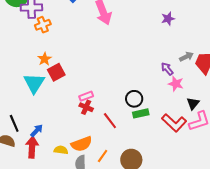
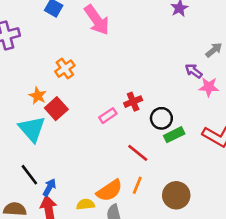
orange cross: (43, 25) -> (65, 69), moved
pink rectangle: (86, 96) -> (108, 116), moved
red cross: (86, 107) -> (133, 102), moved, turned -32
black line: (14, 123) -> (29, 175), moved
orange line: (103, 156) -> (137, 185), moved

